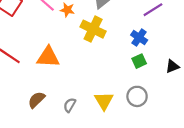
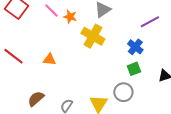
orange triangle: (48, 57) -> (49, 59), size x0.6
gray circle: (137, 96) -> (123, 92), moved

